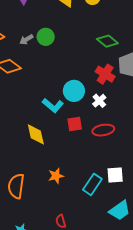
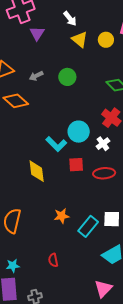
green circle: (46, 37) -> (67, 77), moved
orange star: (56, 176) -> (62, 216), moved

